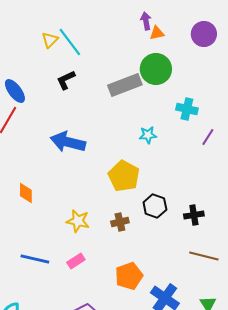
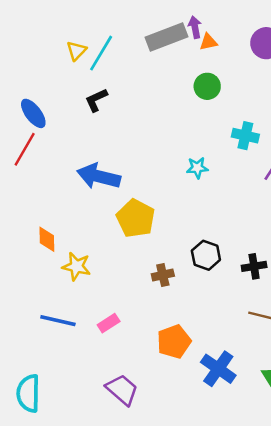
cyan line: (70, 42) -> (101, 53), turned 68
green circle: (156, 69) -> (207, 86), size x0.7
gray rectangle: (125, 85) -> (166, 37), moved
yellow pentagon: (124, 176) -> (136, 218), moved
yellow star: (78, 221) -> (76, 266), moved

